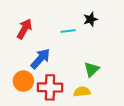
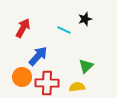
cyan line: (68, 31) -> (64, 30), turned 32

